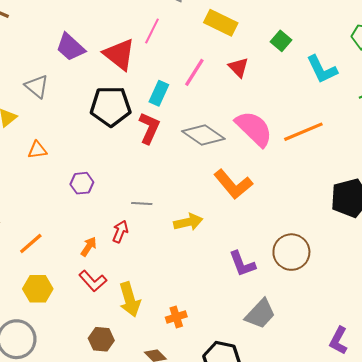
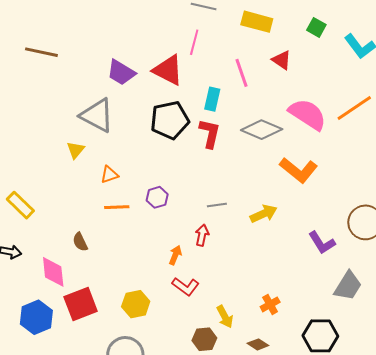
pink line: (194, 72) -> (241, 73), turned -40
gray triangle: (37, 86) -> (97, 115), size x1.5
orange line: (31, 243) -> (117, 207), moved, turned 50
yellow arrow: (130, 299) -> (225, 317), moved, size x0.7

